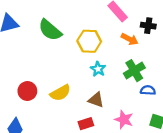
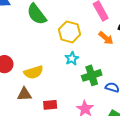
green cross: (134, 71) -> (92, 75), moved
brown triangle: (96, 100) -> (24, 94), moved, turned -35

